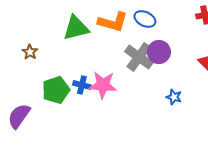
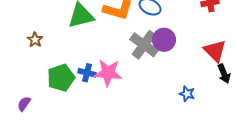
blue star: (174, 97) -> (187, 94), moved
purple semicircle: (19, 116) -> (24, 104), size x0.6

